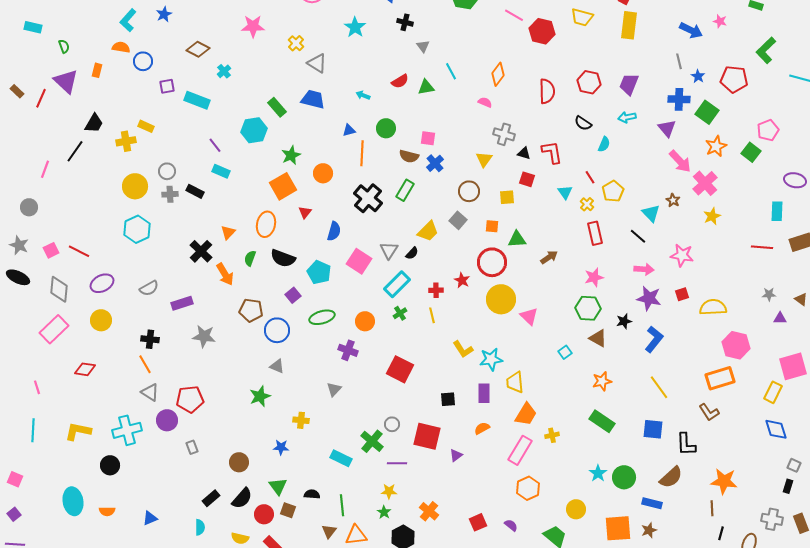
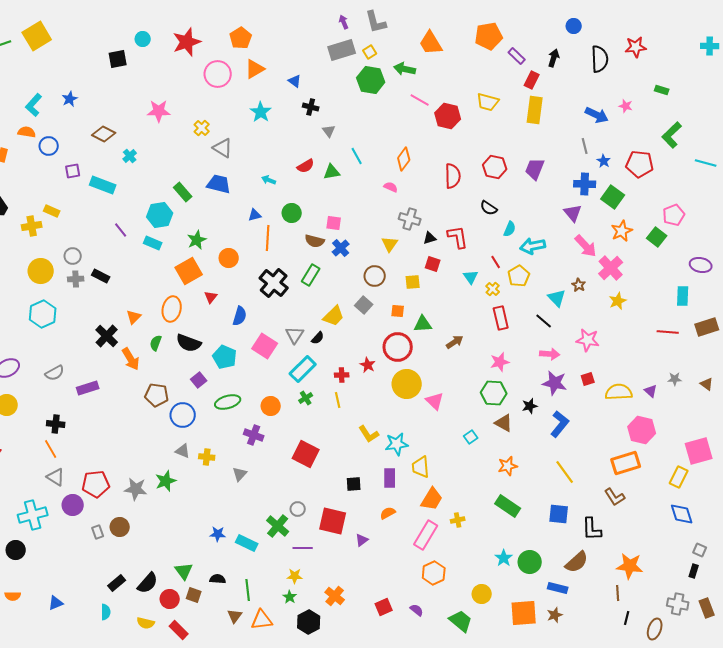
cyan arrow: (627, 117) -> (533, 246), moved, size x1.4
black triangle: (524, 153) -> (430, 238), turned -32
cyan rectangle: (221, 171) -> (153, 243), moved
purple triangle: (780, 318) -> (651, 391), moved, turned 40
gray star: (204, 336) -> (136, 489), moved
yellow cross: (301, 420) -> (207, 457), moved
blue star: (281, 447) -> (218, 534), moved
brown circle: (239, 462) -> (120, 527), moved

